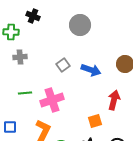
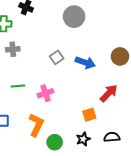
pink cross: (52, 100) -> (45, 93), size x0.7
red arrow: (114, 100) -> (109, 93), turned 30

